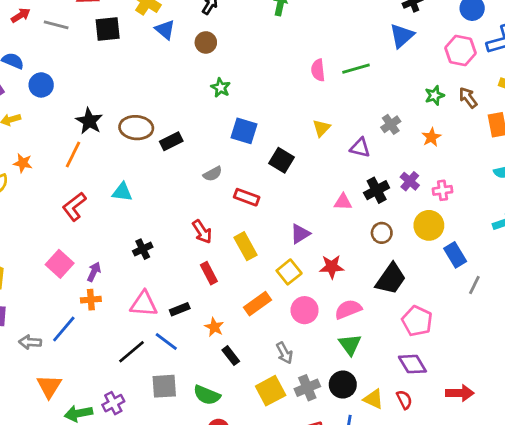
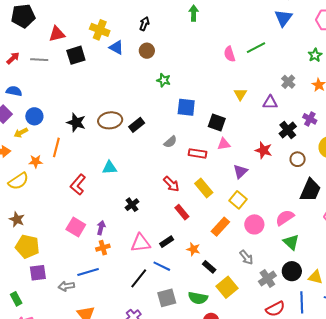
blue circle: (41, 85) -> (34, 116), moved
orange line: (73, 154) -> (56, 147), moved
pink triangle: (343, 202) -> (224, 144), moved
red star: (332, 267) -> (264, 150), moved, turned 30
blue line: (64, 329) -> (88, 272), turned 45
yellow square: (271, 391) -> (227, 287), moved

